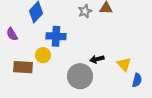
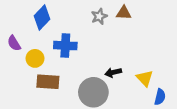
yellow circle: (43, 55) -> (35, 58), moved
brown rectangle: (23, 67) -> (48, 82), moved

